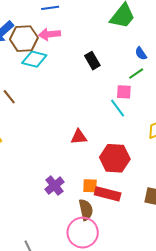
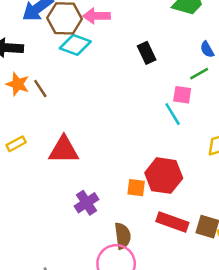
red triangle: (79, 137) -> (64, 150), moved, size x1.5
orange square: (90, 186) -> (136, 188), moved
red rectangle: (108, 194) -> (172, 222), moved

